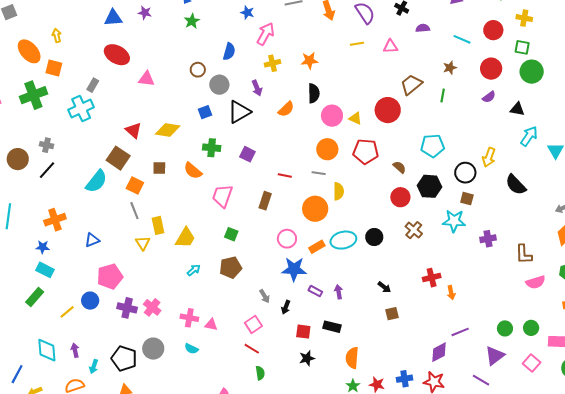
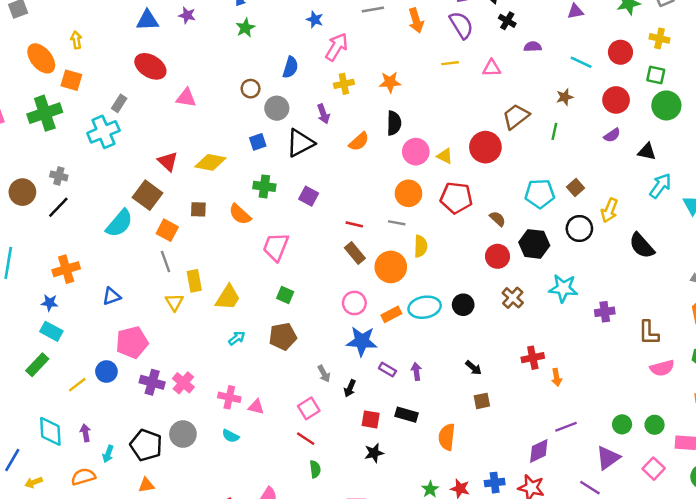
brown square: (467, 199) -> (575, 188), moved, turned 32
brown rectangle: (265, 201) -> (355, 253), moved, turned -60
orange semicircle: (352, 358) -> (447, 437), moved

